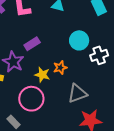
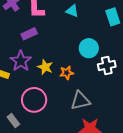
purple rectangle: (32, 44) -> (29, 34), moved
yellow star: (42, 75) -> (45, 67), moved

